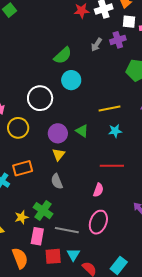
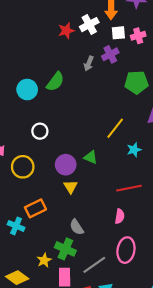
cyan circle: (71, 80) -> (27, 90), moved
white circle: (40, 98) -> (40, 131), size x0.6
yellow line: (110, 109) -> (115, 128), turned -30
cyan star: (115, 131) -> (134, 150), moved
gray semicircle: (57, 181) -> (77, 227), moved
gray line: (67, 230) -> (94, 265), turned -35

